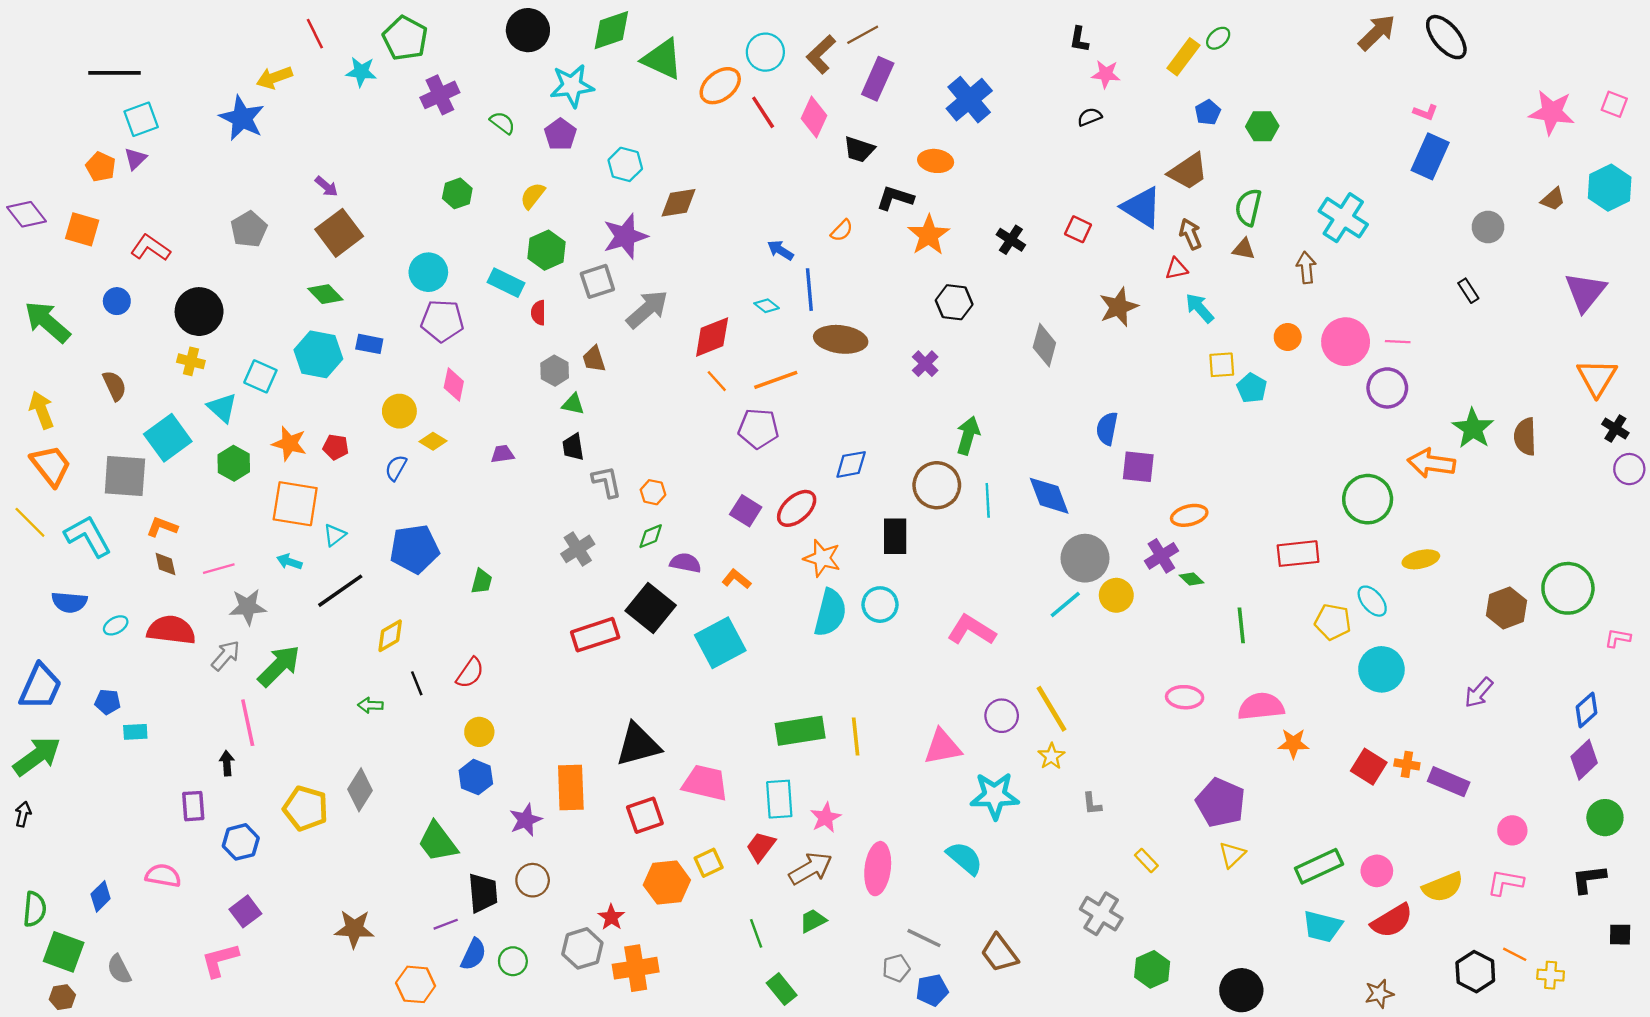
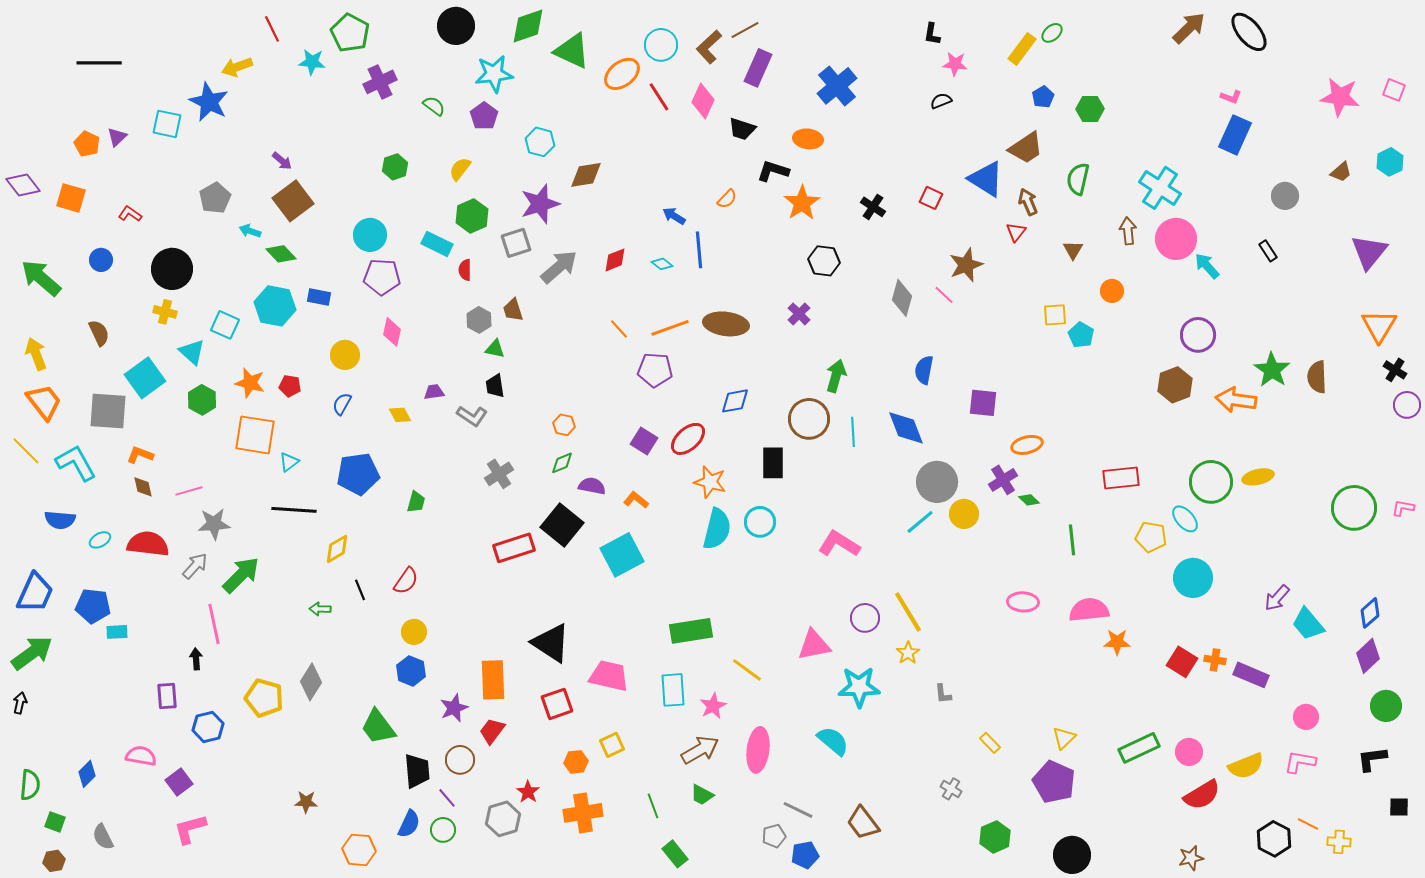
cyan square: (141, 119) -> (167, 124), moved, turned 32
cyan hexagon: (1610, 188) -> (1390, 162), size x0.7
red L-shape: (150, 248) -> (130, 214), size x0.7
brown triangle: (1244, 249) -> (1073, 250), moved, turned 50
red triangle: (1176, 269) -> (1016, 232), turned -40
cyan arrow: (1200, 308) -> (1207, 266), moved
red diamond: (712, 337) -> (615, 260), moved, size x0.7
brown ellipse: (841, 339) -> (726, 324), moved
pink circle: (1346, 342) -> (1176, 239), moved
pink line: (1398, 342) -> (944, 295), moved, turned 40
blue semicircle: (1107, 428) -> (924, 370), moved
yellow diamond: (433, 441) -> (400, 415), moved, turned 30
gray L-shape: (607, 482) -> (472, 416), moved, turned 136
green circle: (1368, 499) -> (1211, 482), moved
yellow ellipse: (1421, 559) -> (1258, 477), moved
cyan arrow: (289, 562) -> (250, 231), moved
black line: (340, 591) -> (294, 510), turned 39
brown hexagon: (1507, 608) -> (1175, 385), moved
pink L-shape: (1618, 638) -> (1403, 508), moved
blue pentagon: (108, 702) -> (93, 606), size x1.6
yellow line: (856, 737) -> (747, 670), moved, turned -48
black triangle: (638, 745) -> (551, 643), turned 48
purple pentagon: (1220, 803) -> (1054, 782), moved
red trapezoid: (761, 847) -> (492, 731), moved
orange hexagon: (667, 882) -> (576, 762), size x0.6
purple square: (245, 911) -> (179, 782), moved
gray cross: (1101, 914) -> (951, 789), size x0.6
green trapezoid: (813, 921) -> (702, 795), turned -125
purple line: (446, 924) -> (447, 798), moved, turned 70
cyan trapezoid: (1322, 926) -> (1308, 624), moved, turned 36
brown star: (354, 929) -> (306, 802), size x0.7
green square: (64, 952) -> (55, 822), size x0.6
orange cross: (636, 968) -> (583, 813), moved

